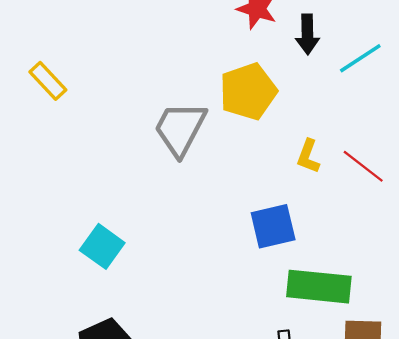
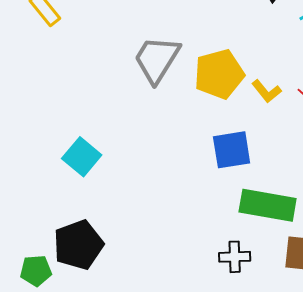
yellow pentagon: (248, 91) -> (219, 74), moved
yellow L-shape: (308, 156) -> (266, 91), turned -64

